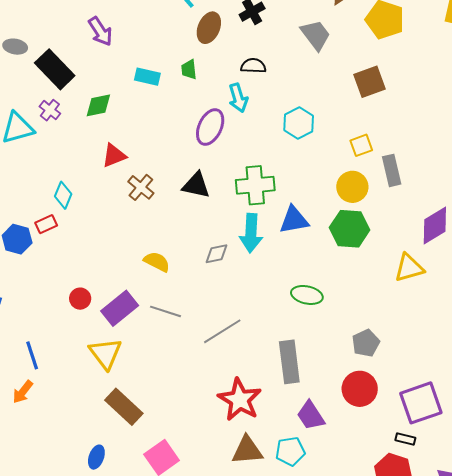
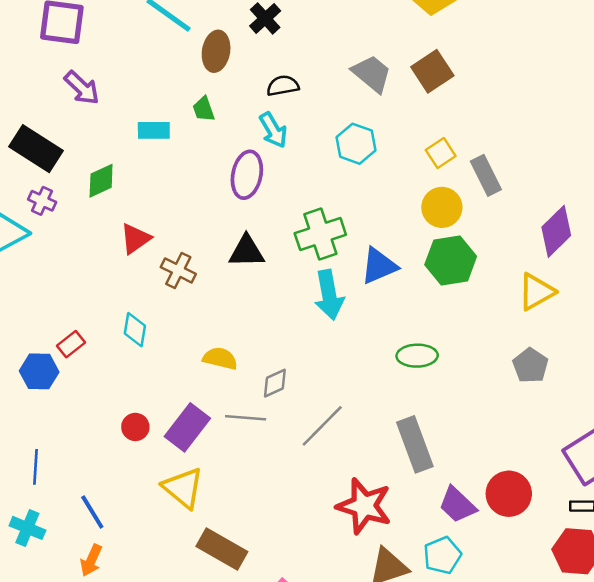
gray trapezoid: (316, 35) -> (372, 74), moved
cyan diamond: (63, 195) -> (135, 330), moved
gray diamond: (217, 254) -> (275, 383), moved
gray pentagon: (366, 343) -> (530, 365), moved
red circle: (360, 389) -> (509, 494), moved

